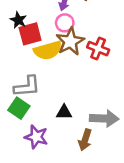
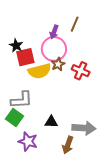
pink circle: (65, 23) -> (54, 49), size x1.6
brown star: (70, 41) -> (58, 64), size x0.6

